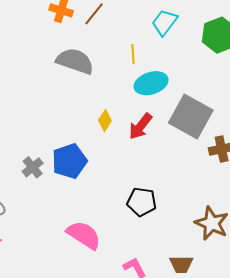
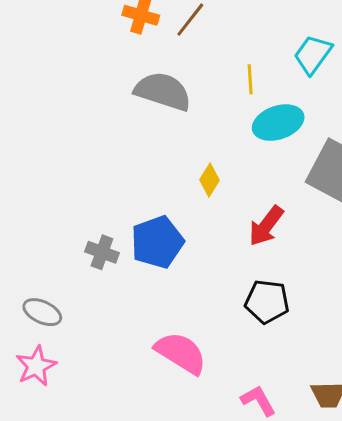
cyan trapezoid: (165, 22) -> (313, 55), moved
red arrow: (140, 126) -> (266, 226), moved
gray cross: (33, 167) -> (102, 252), turned -30

